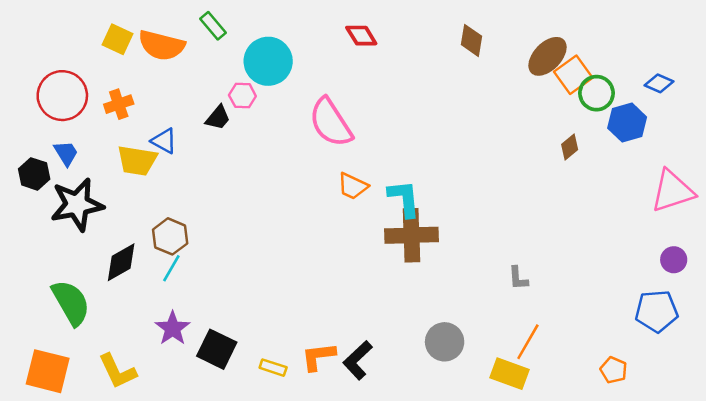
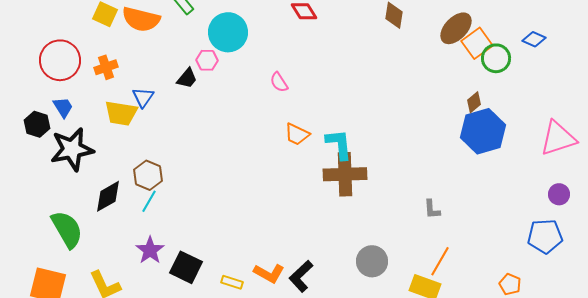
blue diamond: (659, 83) -> (534, 39), moved
pink semicircle: (331, 123) -> (279, 82), size x0.5
blue hexagon: (627, 123) -> (483, 131), moved, size x1.4
blue triangle: (164, 141) -> (143, 97), turned 35
orange L-shape: (318, 357) -> (269, 273), turned -144

